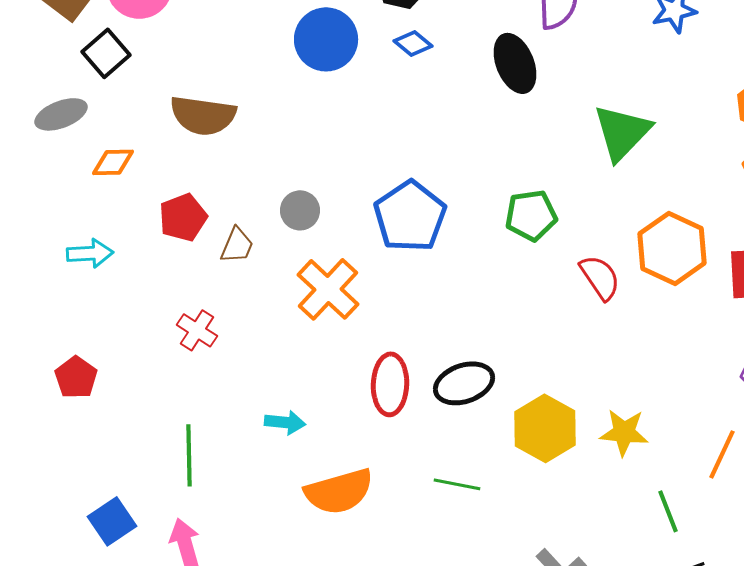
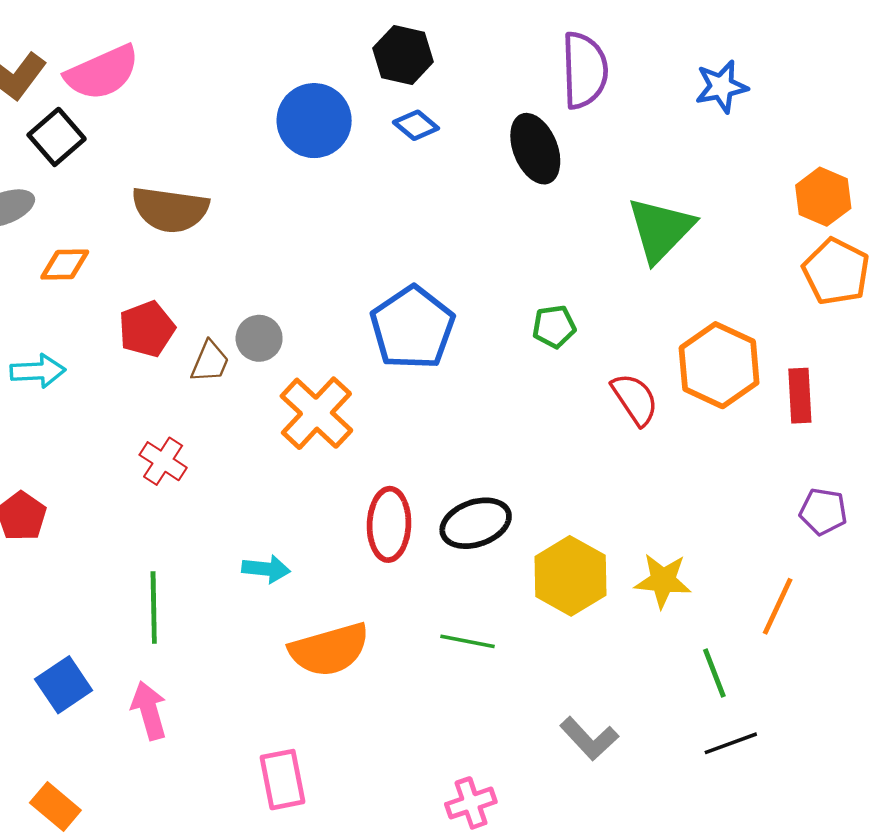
gray circle: (300, 210) -> (259, 338), moved
green pentagon: (531, 215) -> (554, 327), size x0.7

